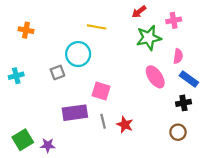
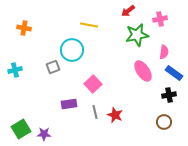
pink square: (101, 91) -> (93, 84), turned 30
purple rectangle: (75, 113) -> (69, 104), size x0.7

